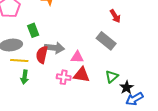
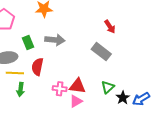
gray arrow: (54, 48) -> (55, 40), moved
pink triangle: (77, 57) -> (76, 101), moved, turned -32
blue arrow: (134, 99) -> (141, 99), moved

